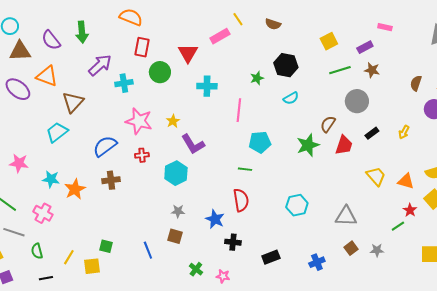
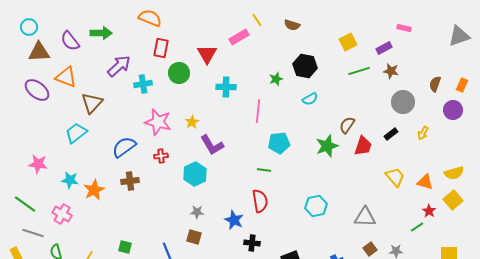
green arrow: (82, 32) -> (101, 33), turned -85
gray circle: (357, 101) -> (403, 102), moved

